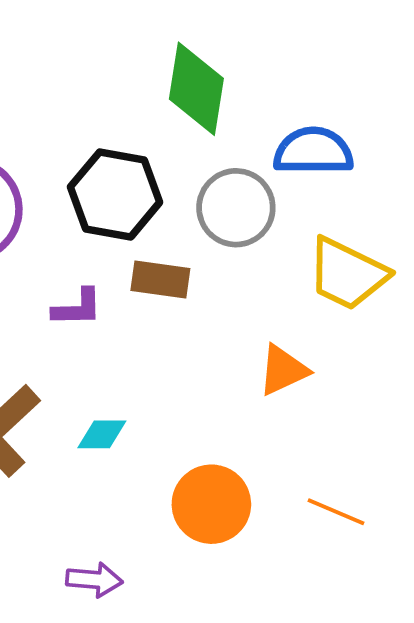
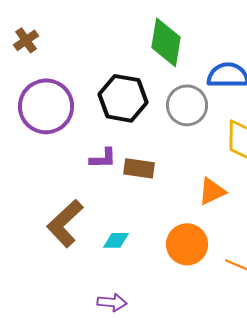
brown rectangle: (160, 279) -> (139, 168), moved
cyan diamond: (102, 434) -> (116, 240), moved
orange circle: (211, 504) -> (187, 244), moved

